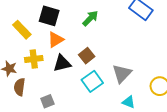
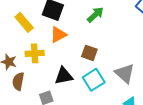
brown square: (87, 56) -> (89, 53), turned -35
black triangle: (62, 63) -> (64, 76), moved
gray triangle: (122, 73) -> (125, 73), turned -35

